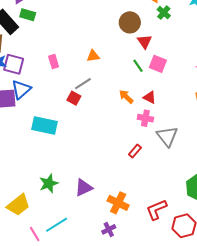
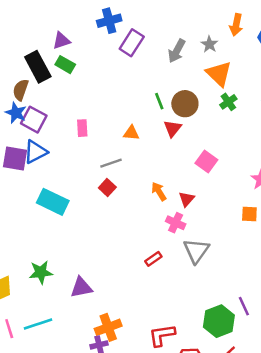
red triangle: (145, 42) -> (173, 128), moved
green line: (138, 66) -> (159, 101), moved
red triangle: (150, 97) -> (187, 199), turned 32
red square: (74, 98) -> (107, 187), moved
orange cross: (118, 203) -> (108, 327), moved, turned 30

